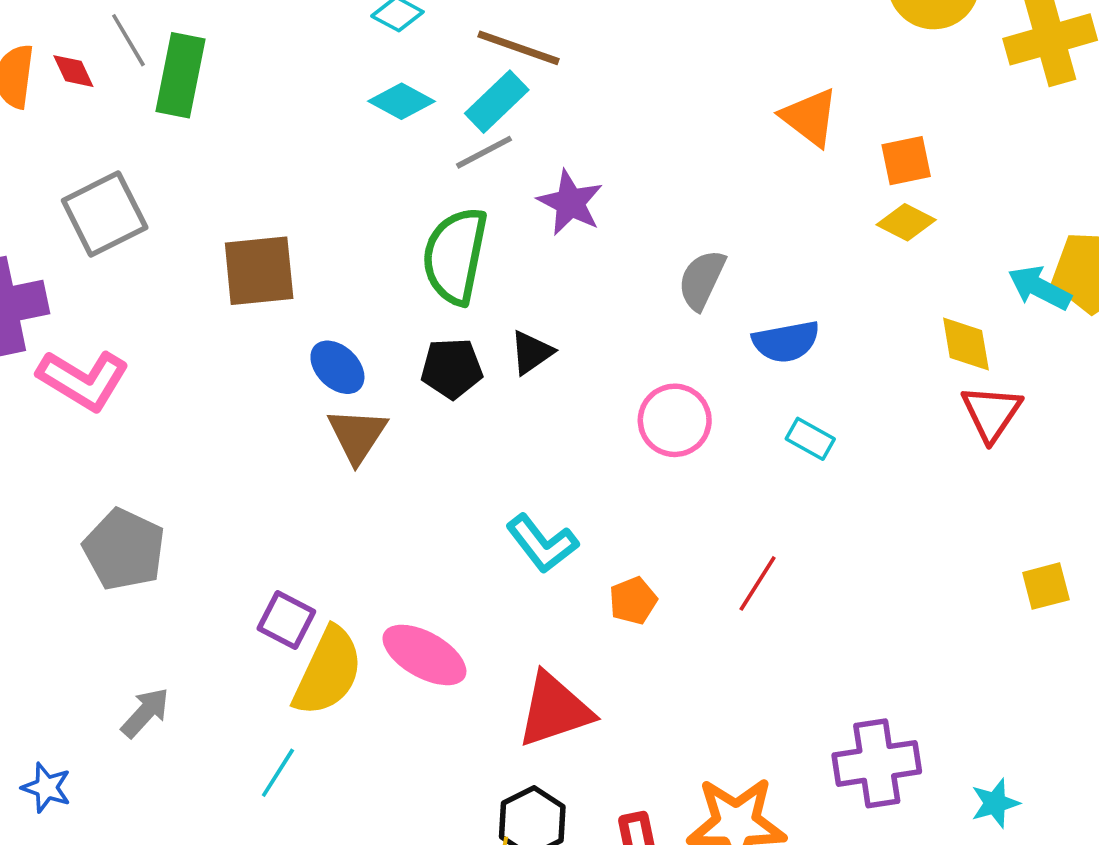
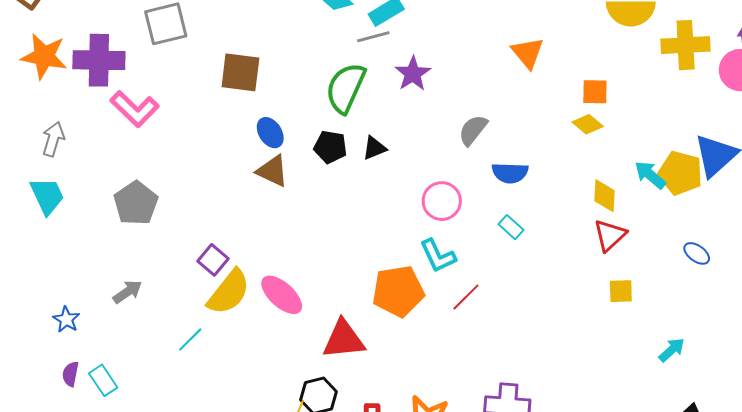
orange triangle: (810, 117) -> (528, 53), moved
brown triangle: (357, 435) -> (272, 171), turned -51
cyan L-shape: (542, 543) -> (438, 256), moved
yellow square: (1046, 586) -> (621, 291), moved
orange pentagon: (633, 601) -> (398, 291), size x2.0

